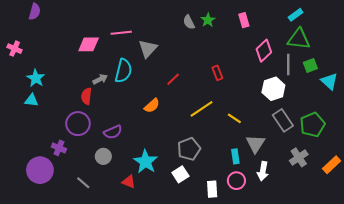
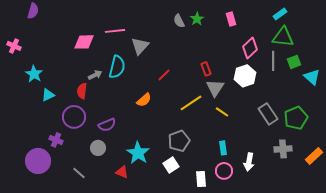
white hexagon: (273, 89) -> (245, 76), moved
cyan triangle: (31, 100) -> (48, 95), moved, turned -32
gray triangle: (255, 144) -> (215, 88), moved
gray cross: (299, 157) -> (283, 149), turned 30

